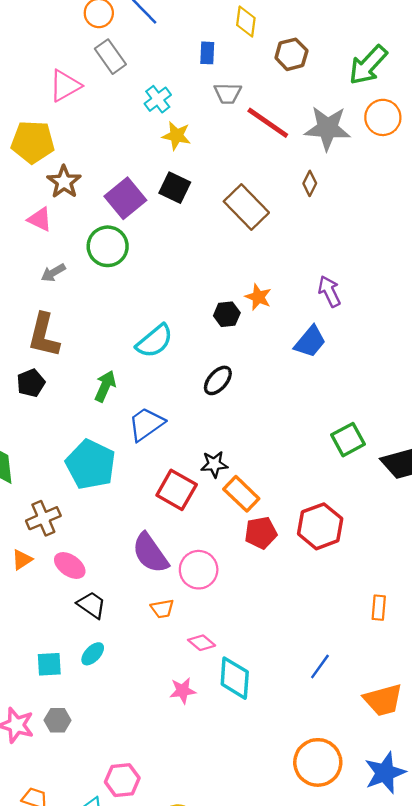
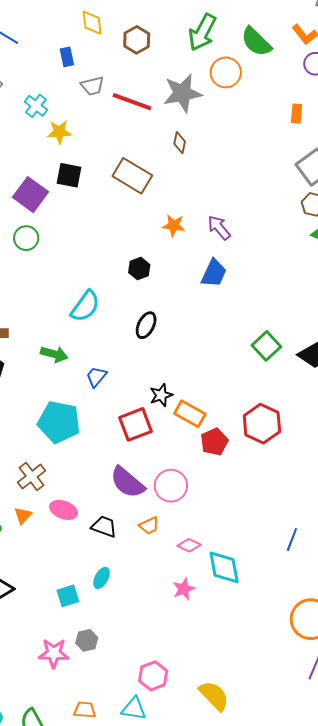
green circle: (108, 246) -> (26, 238), size x0.7
orange star: (258, 297) -> (174, 225), moved
green arrow: (105, 386) -> (54, 354), turned 96
blue trapezoid: (146, 424) -> (96, 377), size x0.7
red square: (177, 490) -> (136, 424), turned -36
black trapezoid: (92, 605) -> (104, 526), moved

